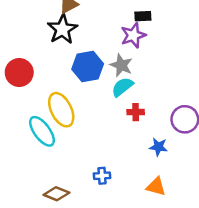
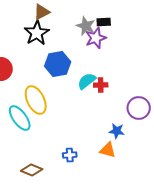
gray star: (121, 65) -> (86, 26), moved
red cross: (136, 112) -> (101, 85), moved
orange triangle: (156, 187) -> (108, 150), moved

